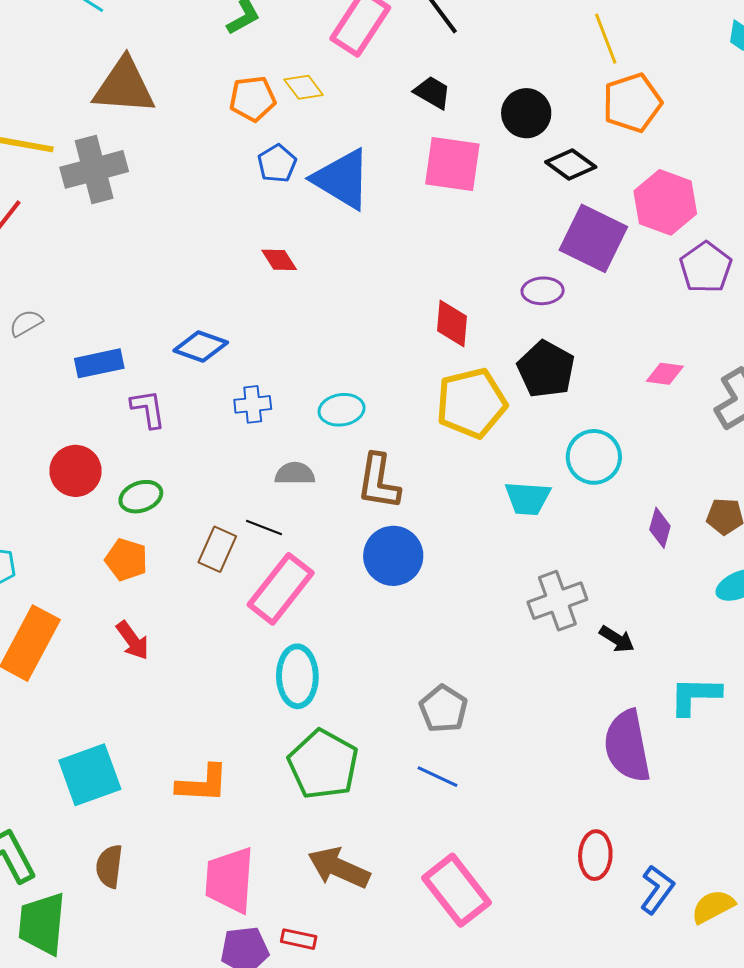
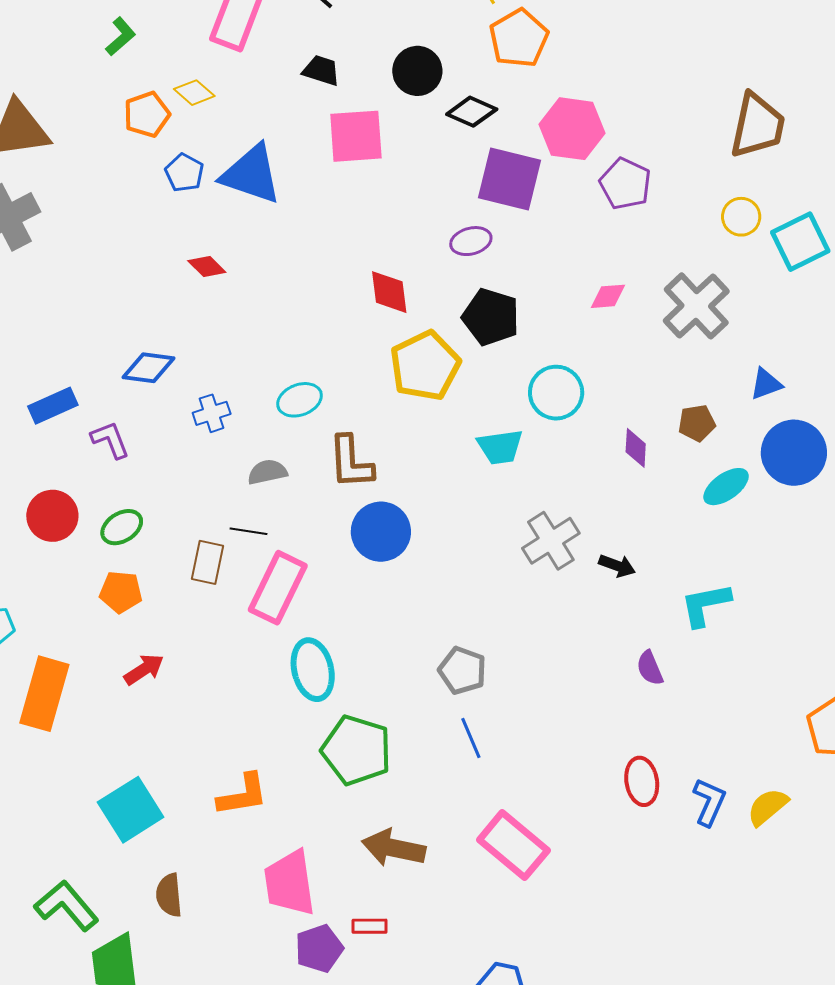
red arrow: (133, 640) -> (144, 669), turned -75
purple semicircle: (627, 746) -> (650, 668), size x0.5
blue line: (438, 777) -> (471, 738), turned 54

